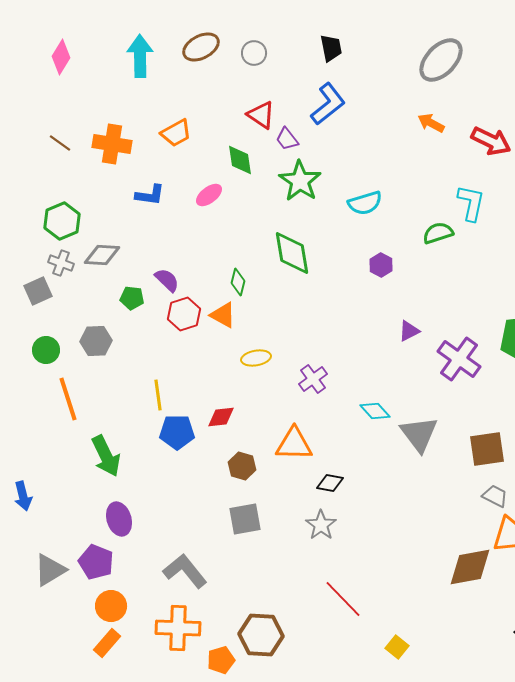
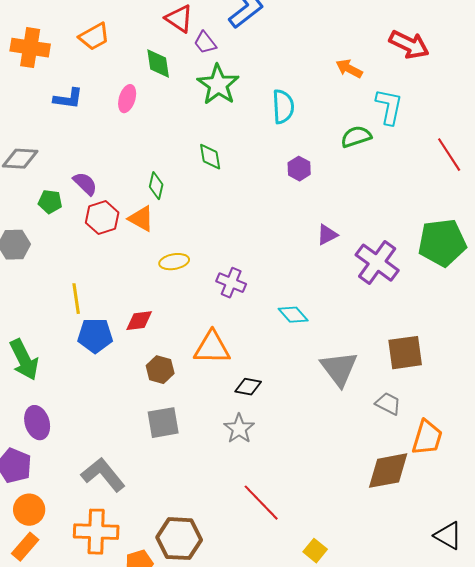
orange arrow: (431, 123) -> (349, 69), moved
pink ellipse: (209, 195) -> (127, 99), turned -36
cyan semicircle: (365, 203) -> (283, 107), turned -76
green diamond: (292, 253) -> (210, 157), size x0.6
purple cross: (313, 379) -> (231, 283), turned -32
gray triangle: (419, 434) -> (339, 369), moved
gray trapezoid: (495, 496) -> (388, 404), moved

